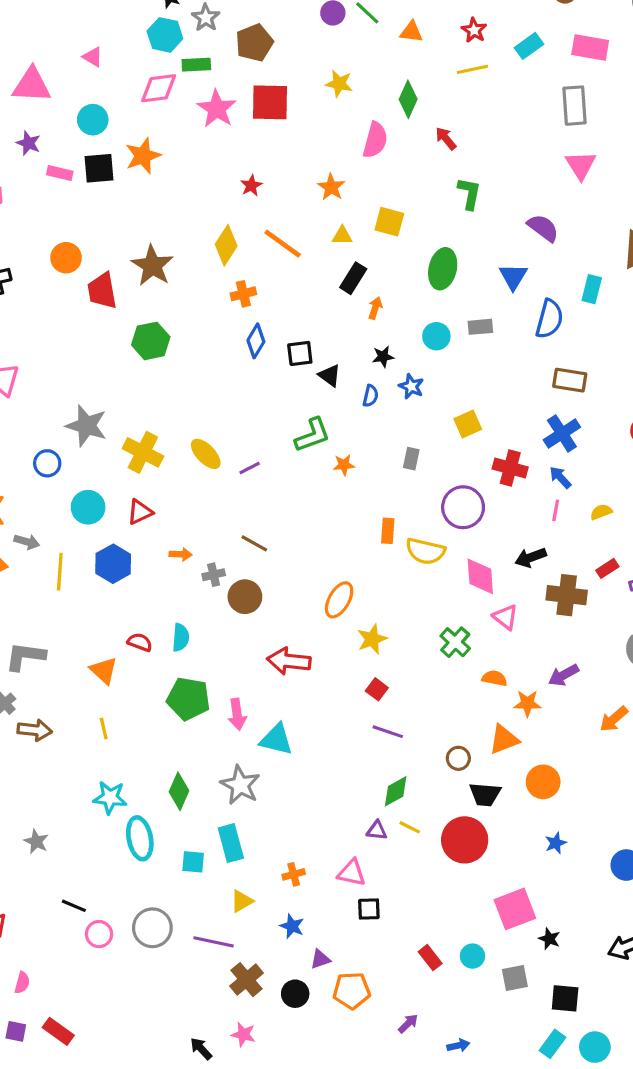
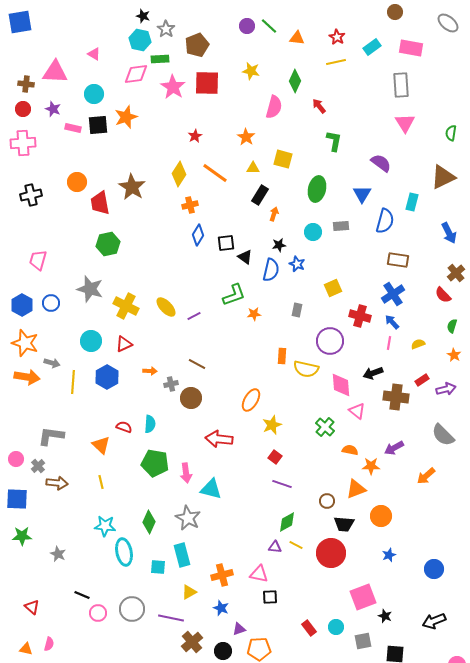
green hexagon: (151, 341) -> (108, 244), moved
blue semicircle: (370, 396) -> (271, 270), size x1.6
blue circle: (47, 463) -> (51, 303), moved
orange cross: (294, 874) -> (222, 575), size x1.5

